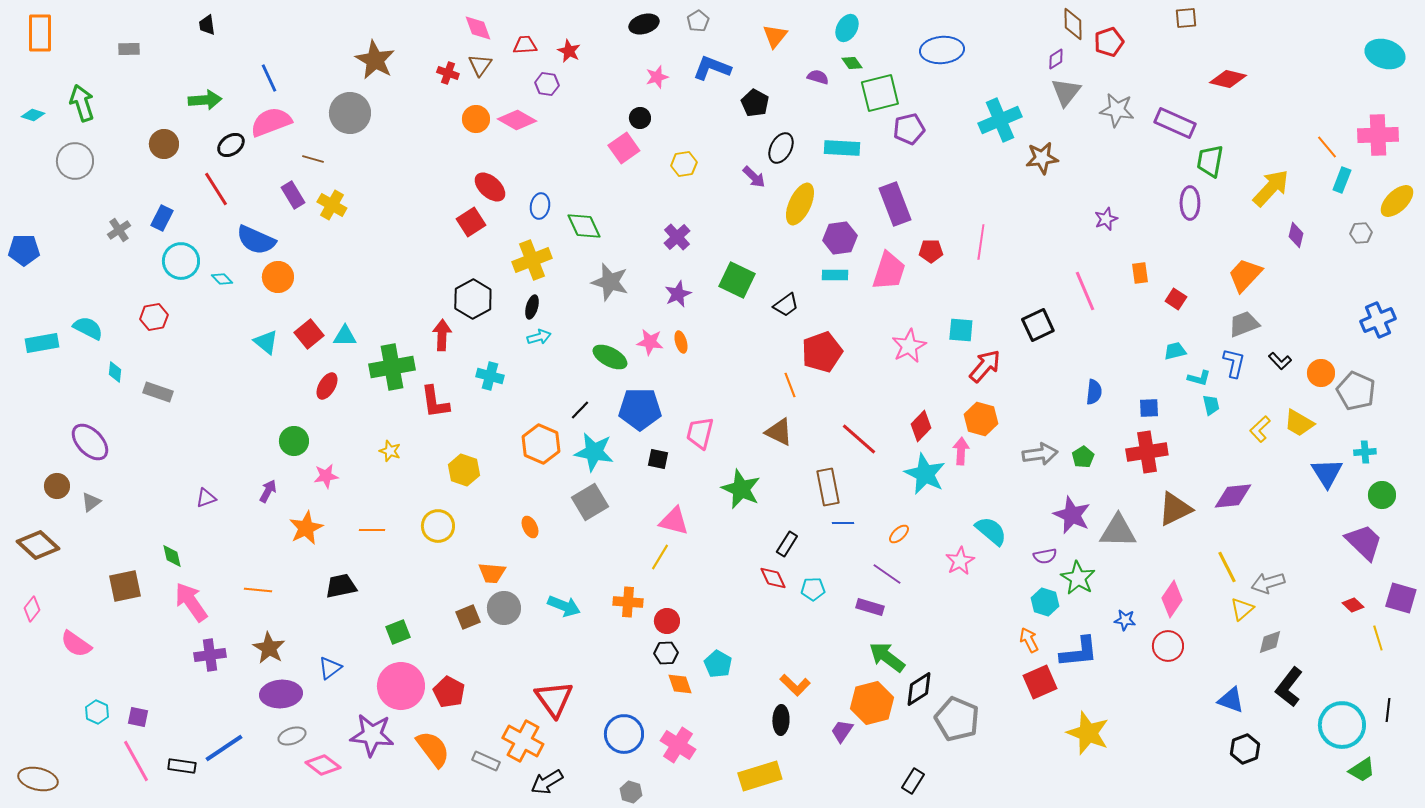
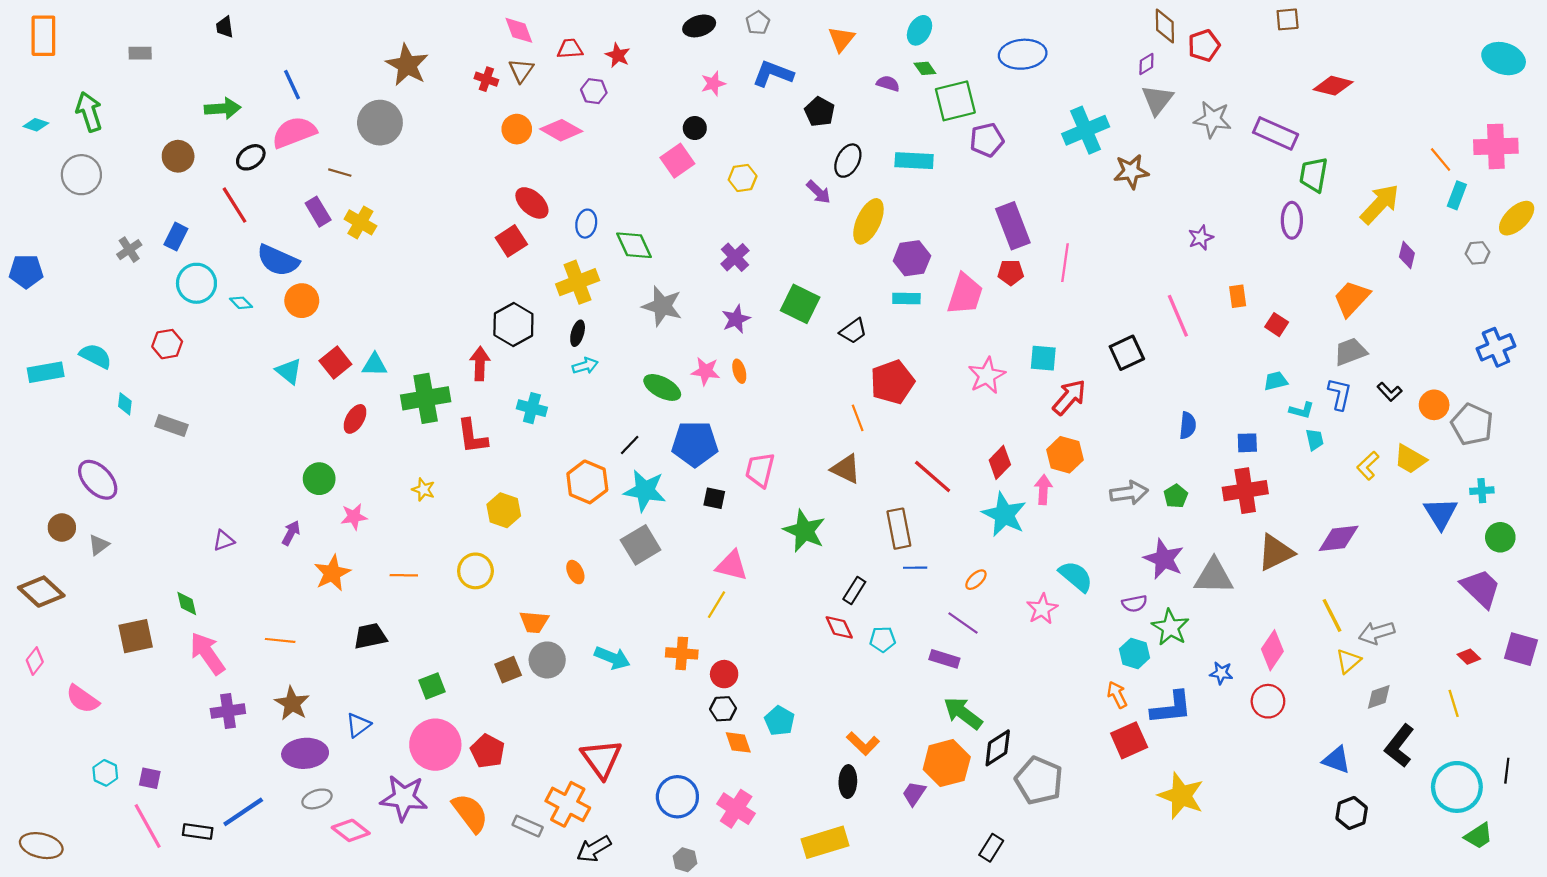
purple rectangle: (895, 204) -> (1013, 226), moved
yellow line: (1378, 638) -> (1454, 703), moved

